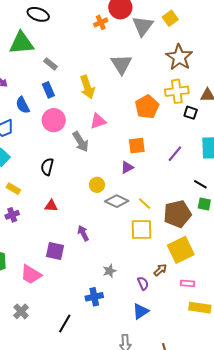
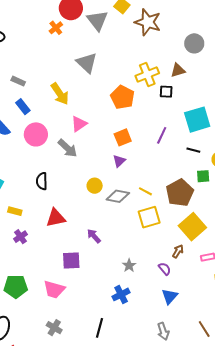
brown star: (179, 57) -> (148, 22), moved
black line: (200, 184) -> (193, 150), moved
red triangle: (51, 206) -> (56, 218), size x1.5

